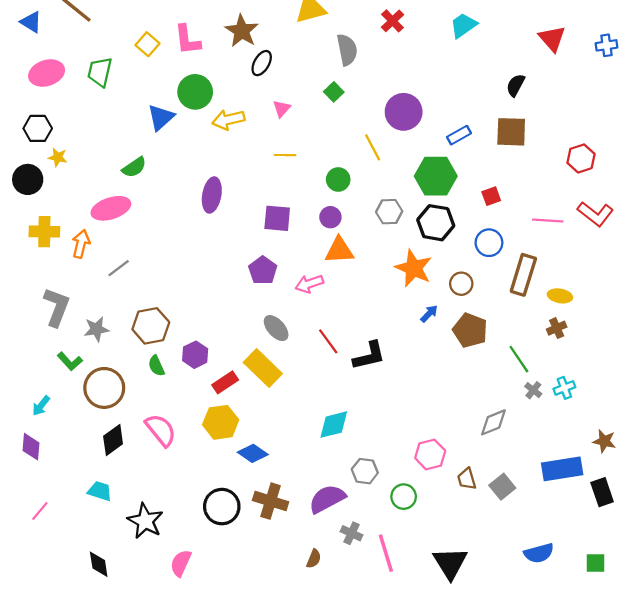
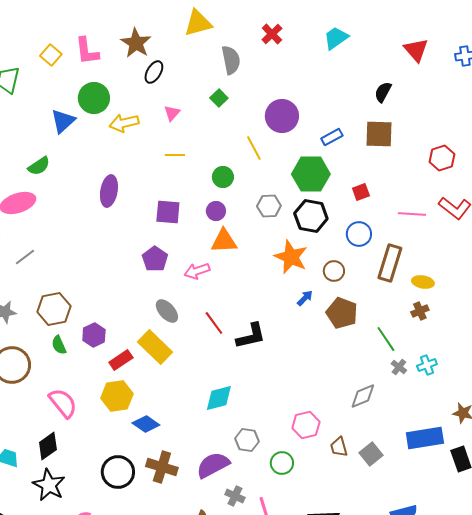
black diamond: (113, 440) -> (48, 446), moved

